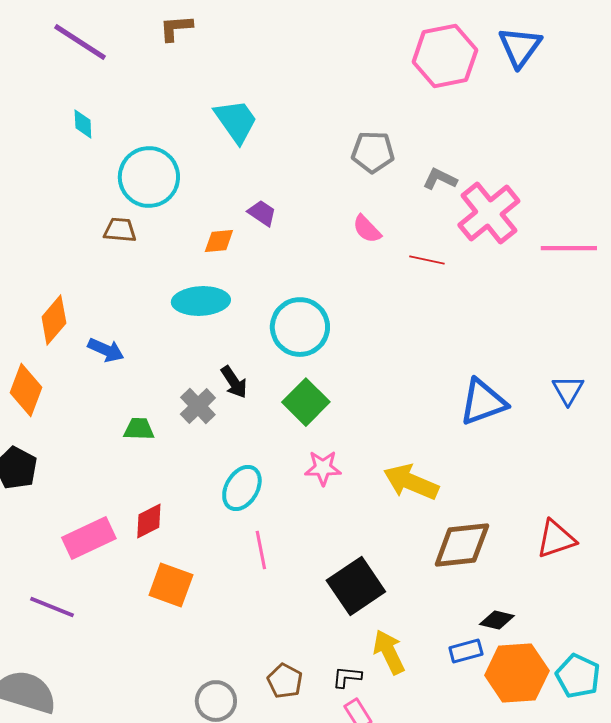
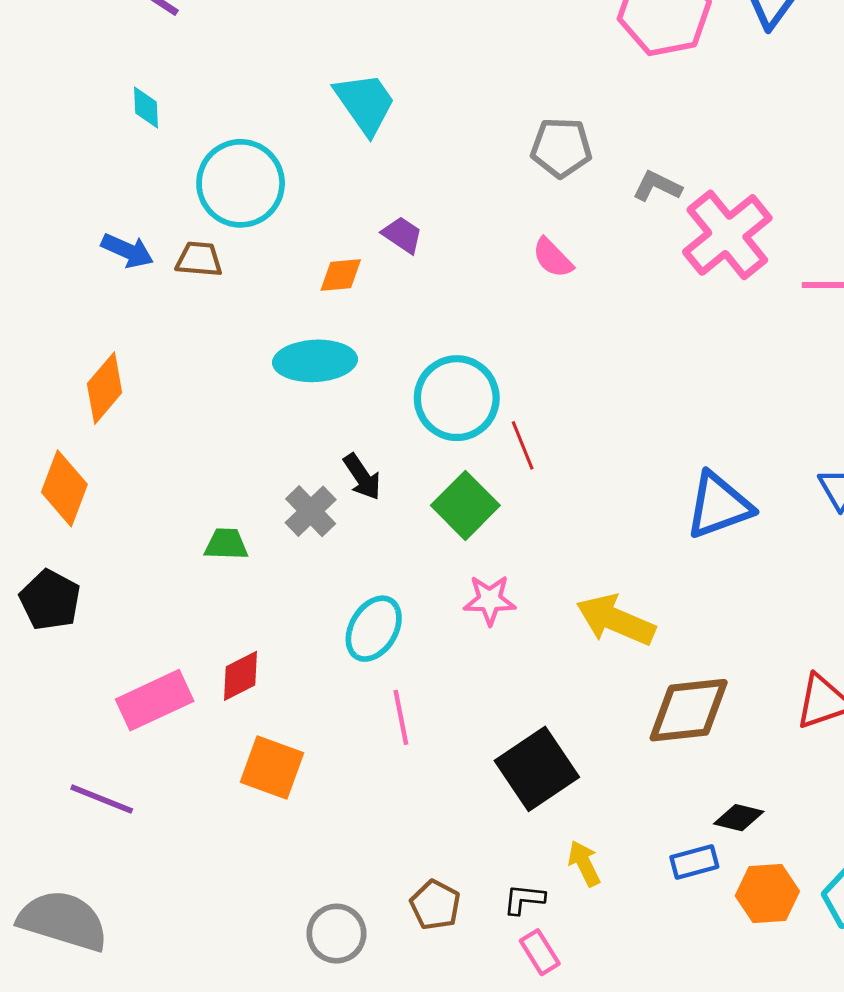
red line: (427, 260) -> (523, 445), moved, turned 56
blue arrow: (106, 350) -> (127, 251), moved
yellow arrow: (389, 652) -> (584, 863), size x0.7
orange hexagon: (517, 673) -> (767, 893), size x0.7

